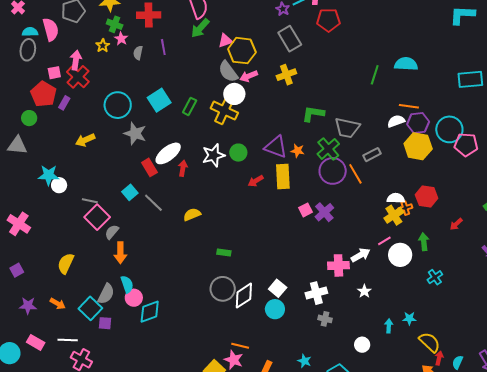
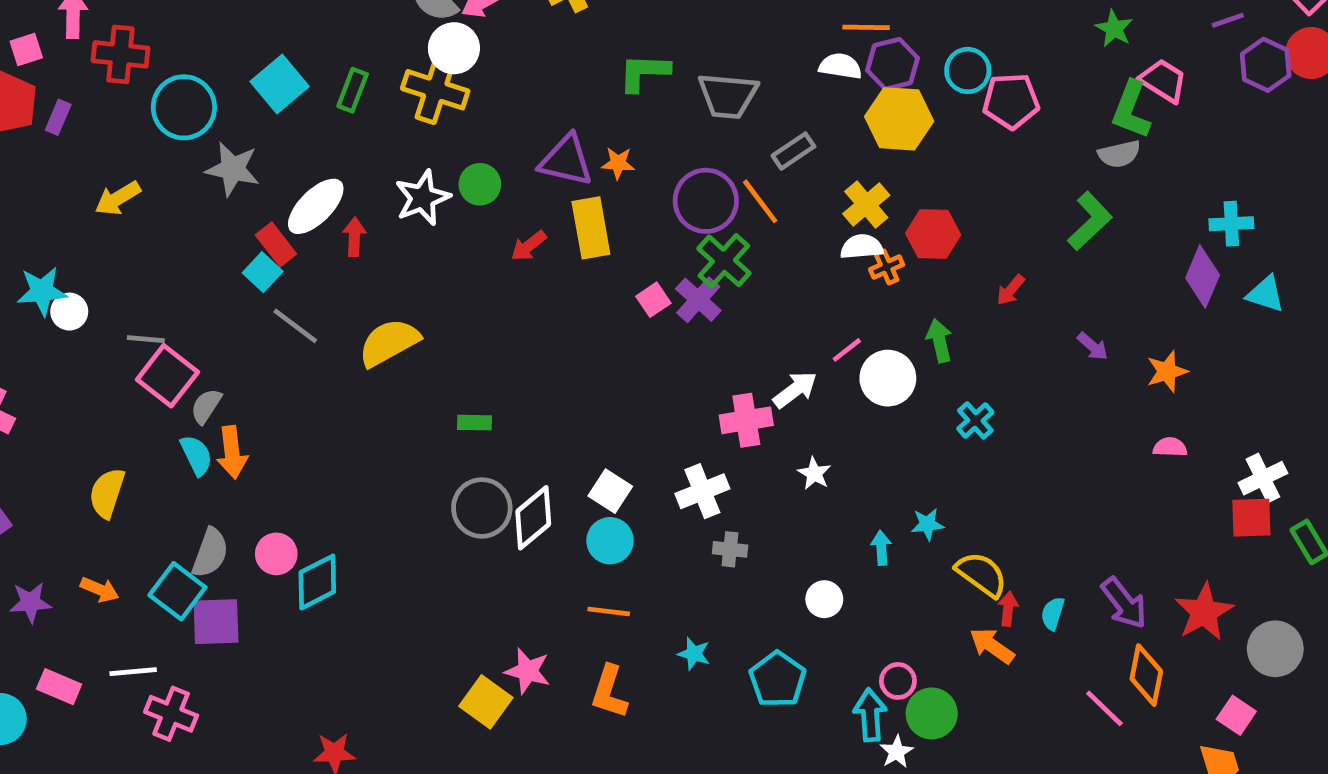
red cross: (78, 77) -> (121, 54), moved, turned -30
white semicircle: (396, 121) -> (840, 66), turned 36
cyan circle: (449, 129) -> (968, 70), size x0.7
green cross: (328, 149) -> (724, 261), moved
cyan square: (130, 192) -> (263, 272), moved
yellow semicircle: (192, 214) -> (389, 342), size x1.5
yellow cross: (394, 215) -> (866, 205), moved
cyan semicircle: (127, 284) -> (196, 455), moved
purple square: (105, 323) -> (216, 622), size x1.6
orange line: (240, 346) -> (609, 611), moved

